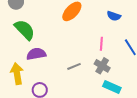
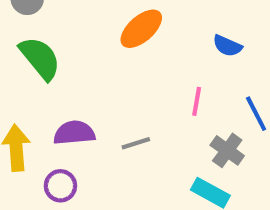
purple semicircle: (36, 54) -> (74, 133), moved
gray cross: (102, 66) -> (227, 150), moved

